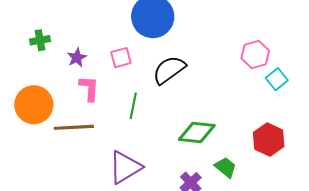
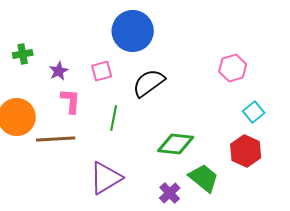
cyan square: (277, 79) -> (254, 112), moved
green trapezoid: (226, 167) -> (204, 178), size x1.4

